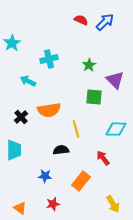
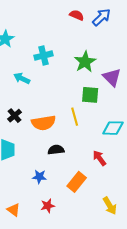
green star: (89, 65) -> (85, 62), size x1.5
orange semicircle: (49, 110) -> (44, 123), moved
yellow line: (76, 129) -> (75, 117), moved

